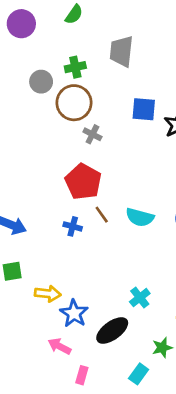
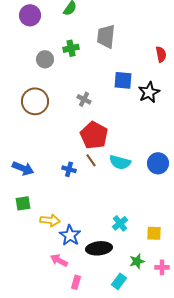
brown circle: (74, 103) -> (35, 101), moved
red pentagon: (83, 182) -> (94, 135), moved
black ellipse: (112, 330) -> (99, 248), turned 30

